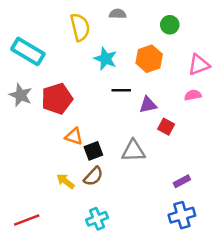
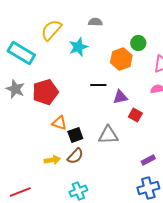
green circle: (170, 25) -> (138, 43), moved
yellow semicircle: (80, 27) -> (51, 30), moved, turned -125
cyan star: (105, 59) -> (78, 47), moved, turned 30
yellow arrow: (65, 181) -> (52, 160), turned 133

